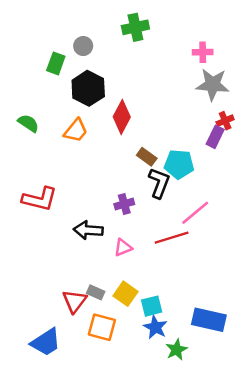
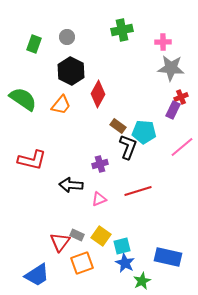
green cross: (135, 27) -> (122, 30), moved
green rectangle: (56, 63) -> (34, 44), moved
green semicircle: (28, 123) -> (23, 99), size x1.6
pink line: (195, 213) -> (182, 147), moved
orange square: (102, 327) -> (82, 263), turned -35

